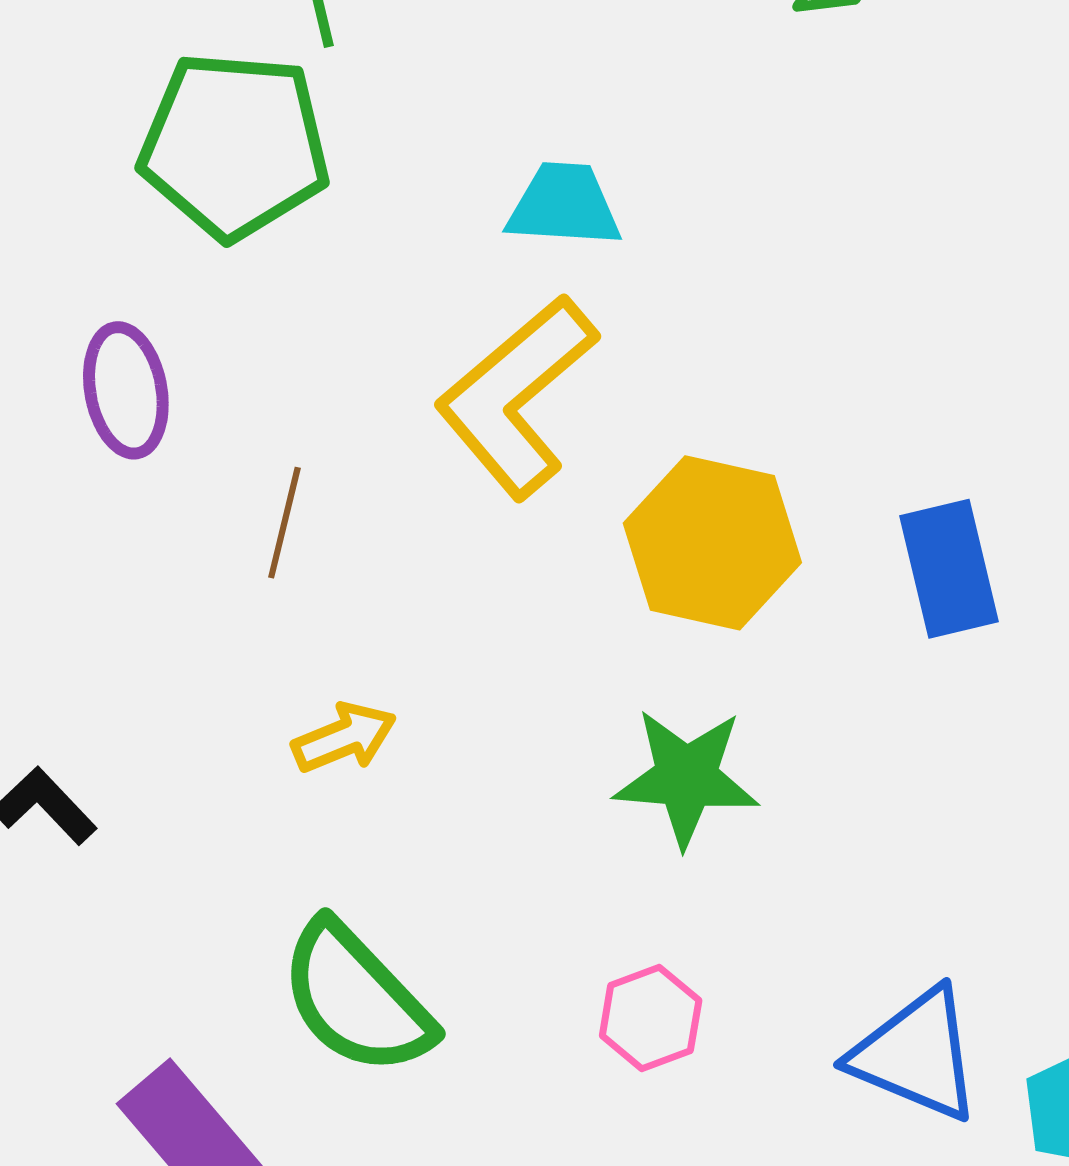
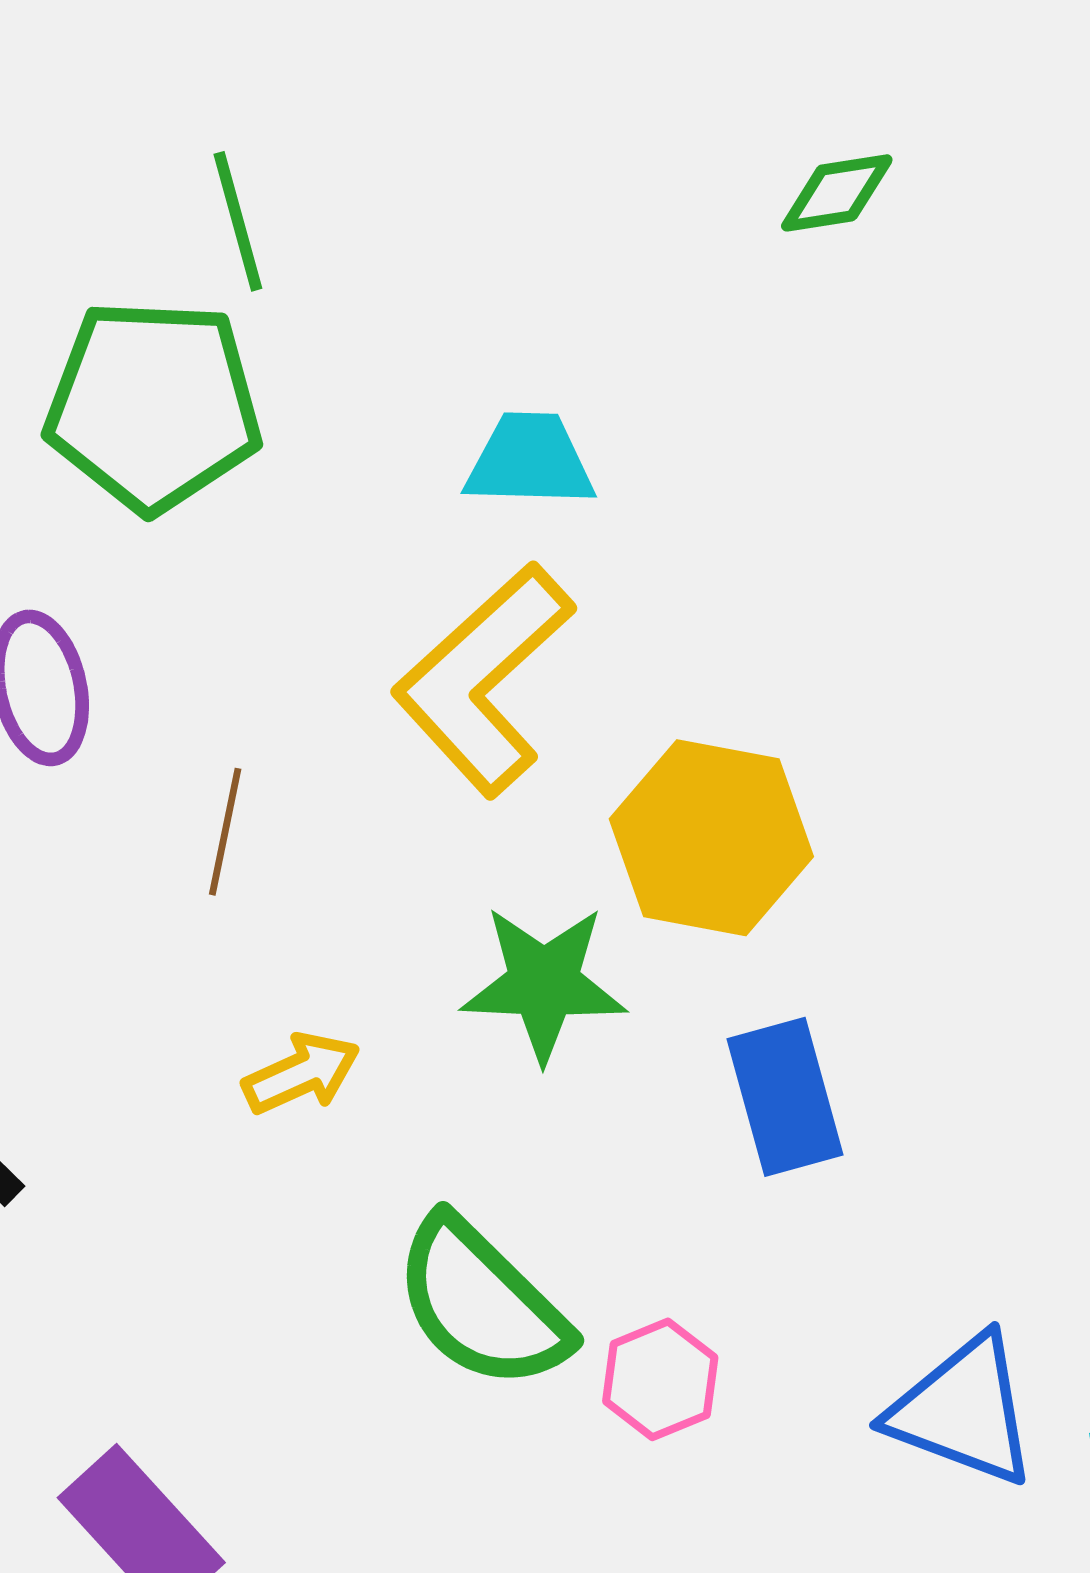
blue rectangle: (949, 569) -> (785, 1097), moved
green star: (686, 778) -> (544, 983), moved
green semicircle: (356, 999) -> (481, 1303), moved

